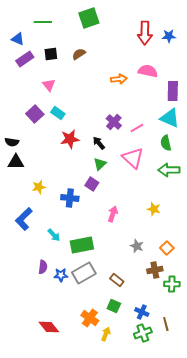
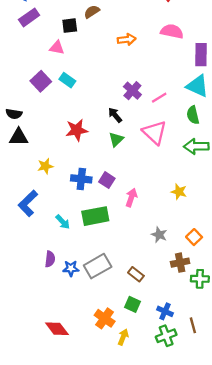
black square: (51, 54) -> (70, 26), moved
orange arrow: (119, 79) -> (127, 40), moved
pink triangle: (49, 85) -> (57, 48), turned -40
red star: (70, 139) -> (77, 130), moved
purple square: (92, 184) -> (107, 180), moved
green rectangle: (82, 245) -> (95, 216), moved

